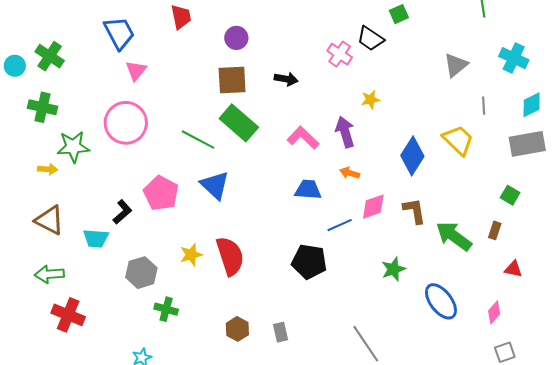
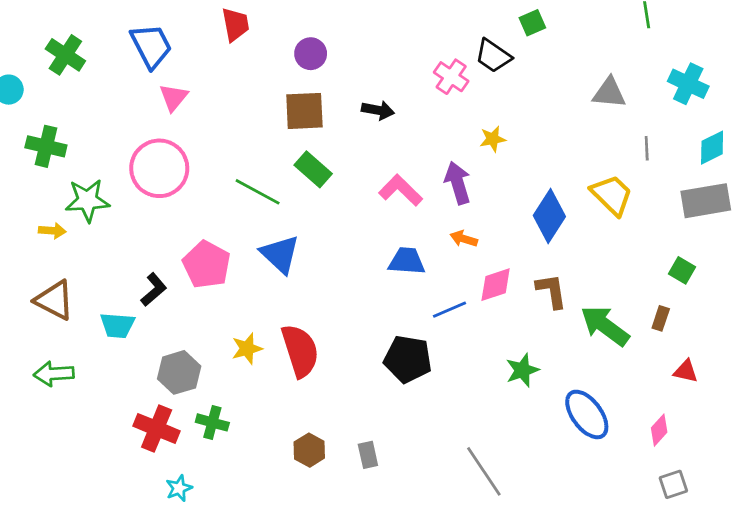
green cross: (50, 56) -> (65, 55), moved
gray triangle: (456, 65) -> (609, 93), turned 44
green rectangle: (239, 123) -> (313, 169), size x0.7
red cross: (68, 315) -> (157, 428), moved

